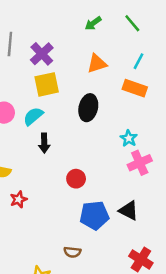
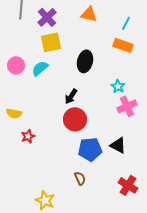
orange triangle: (97, 64) -> (89, 14), moved, turned 30
black arrow: (44, 143) -> (71, 96), moved, turned 35
red circle: (76, 179) -> (75, 119), size x1.5
brown semicircle: (72, 252) -> (80, 178), moved, turned -120

